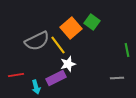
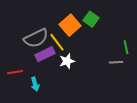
purple rectangle: (56, 78) -> (45, 54), moved
gray line: (117, 78) -> (116, 62), moved

